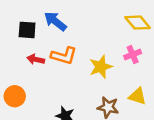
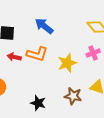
blue arrow: (55, 21) -> (44, 26), moved

